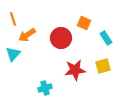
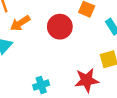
red star: (75, 70) -> (87, 80), moved

